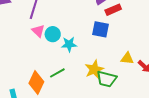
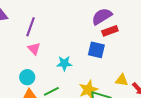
cyan circle: (53, 34) -> (27, 77), moved

